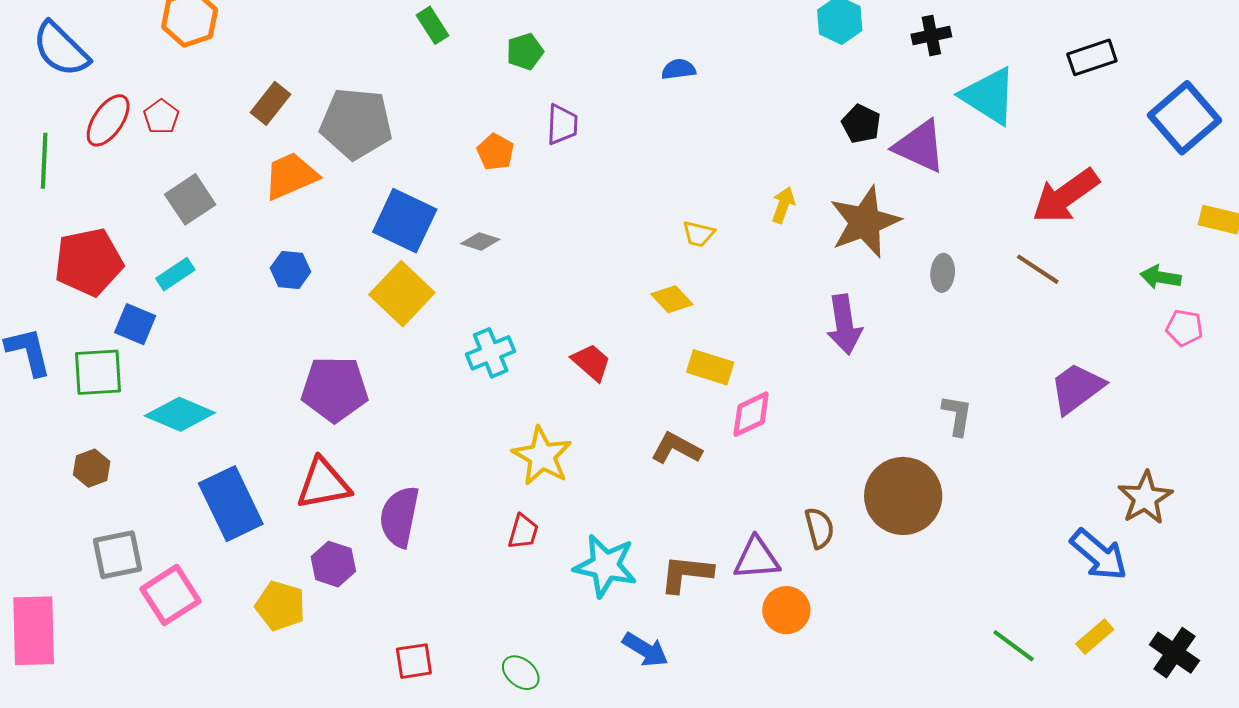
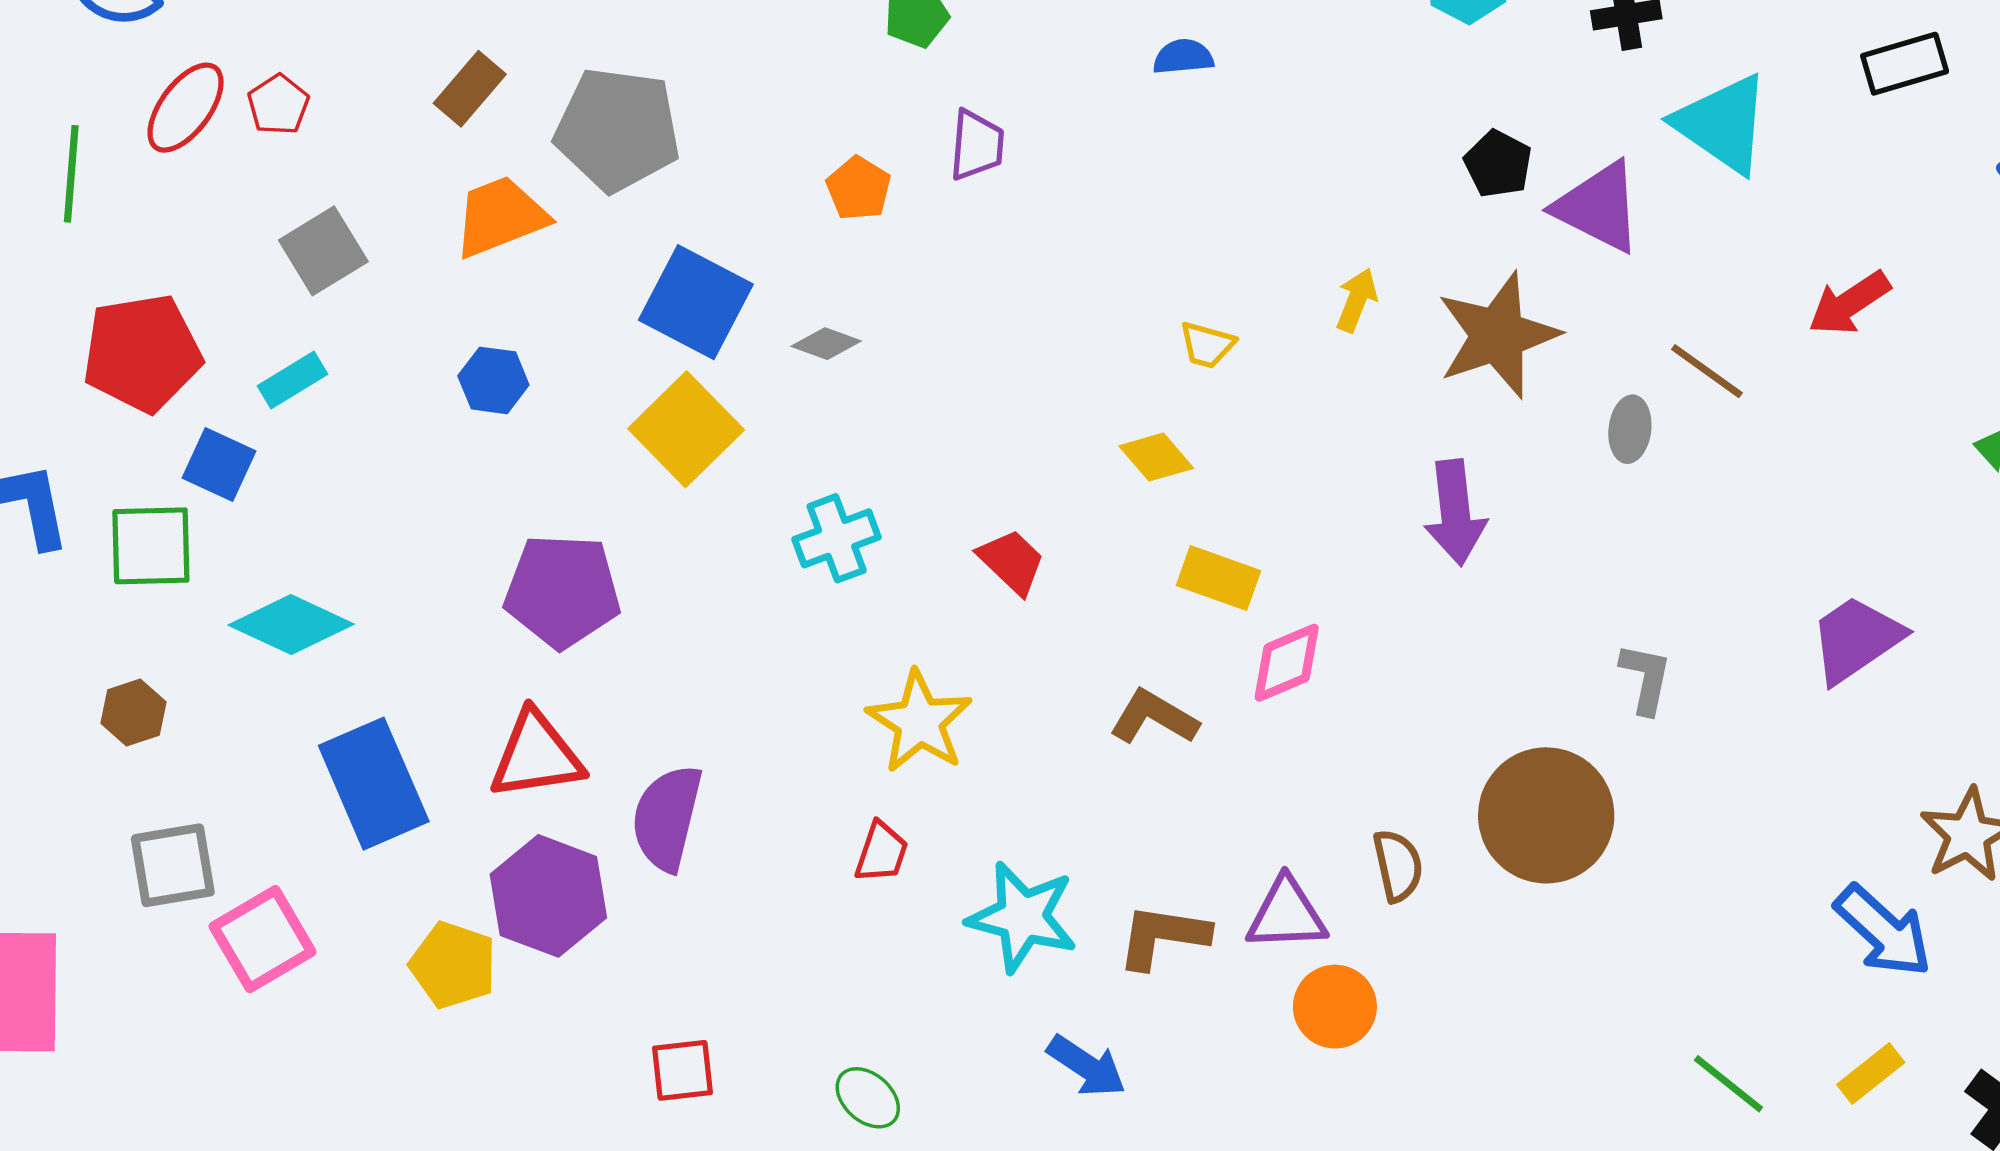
red arrow: (1066, 196) -> (1849, 303), size x0.7
brown line: (1038, 269) -> (1707, 371), moved
purple hexagon: (333, 564) -> (548, 896), size x1.5

